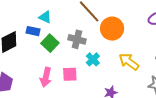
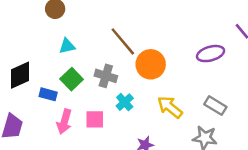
cyan triangle: (45, 17) -> (67, 46), turned -40
blue rectangle: (33, 31) -> (48, 94), moved

